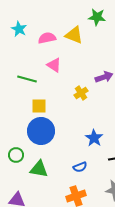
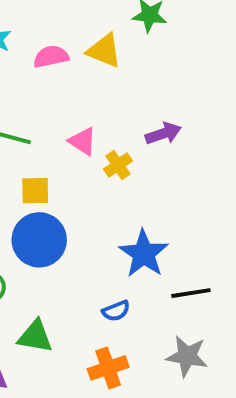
pink triangle: (54, 65) -> (83, 141), moved
blue star: (94, 138) -> (144, 254), size x1.4
green triangle: (39, 169) -> (35, 336), moved

